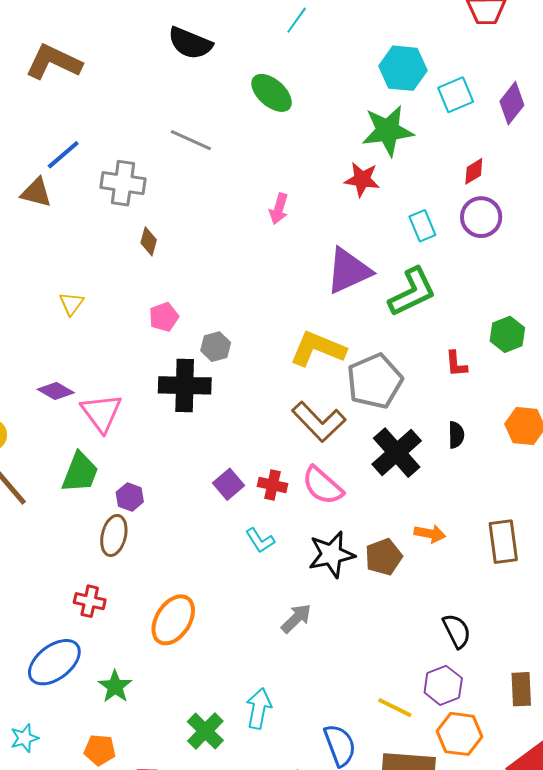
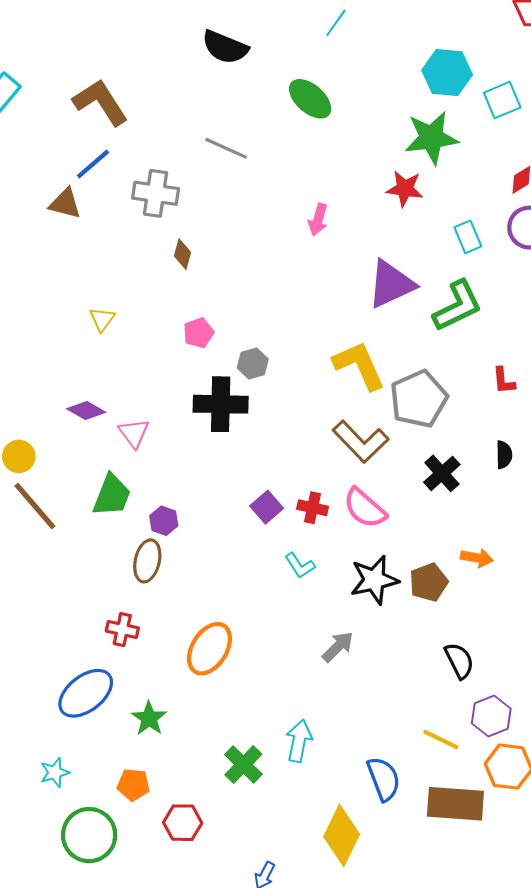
brown L-shape: (54, 62) -> (101, 102), moved, turned 32
yellow L-shape: (318, 349) -> (359, 365), turned 44
pink triangle: (101, 413) -> (134, 433), size x0.7
black cross: (397, 453) -> (442, 473), size x0.7
black semicircle: (457, 631) -> (459, 661), moved

